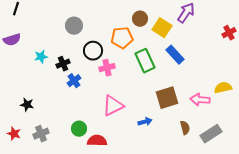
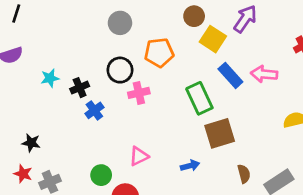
brown circle: (140, 19) -> (194, 16), moved
gray circle: (74, 26) -> (120, 23), moved
green rectangle: (145, 61) -> (199, 98), moved
pink arrow: (200, 100) -> (264, 74), moved
pink triangle: (113, 106) -> (139, 156), moved, size x0.7
red star: (14, 134) -> (23, 174), moved

